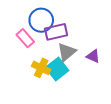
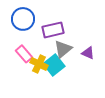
blue circle: (41, 20) -> (23, 19), moved
pink rectangle: (25, 38) -> (24, 54), moved

